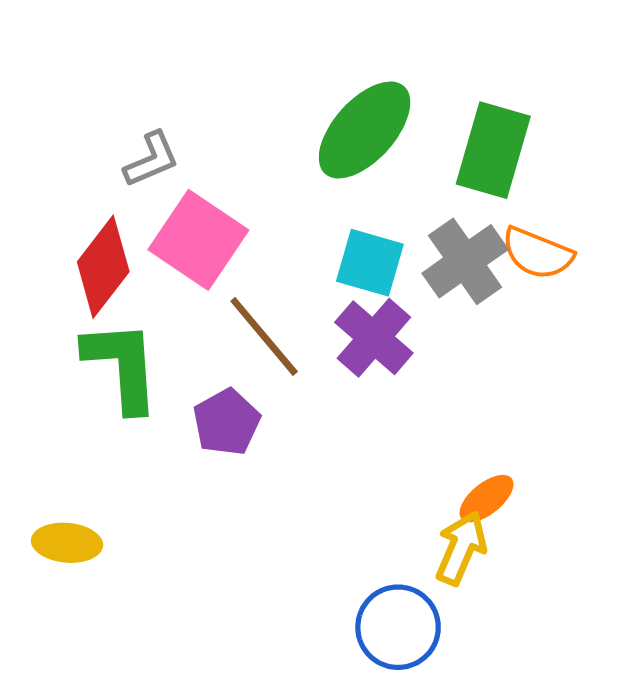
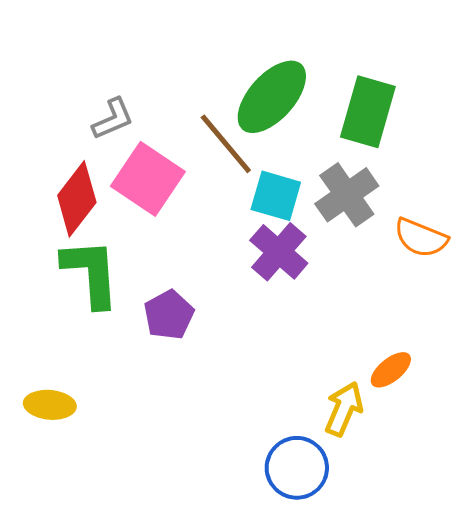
orange semicircle: (537, 253) -> (421, 238), moved
brown line: (264, 336) -> (226, 144), moved
orange ellipse: (486, 499) -> (391, 370), moved

